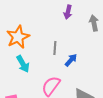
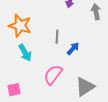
orange star: (18, 37) -> (20, 26), turned -30

